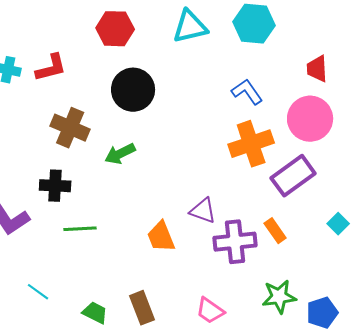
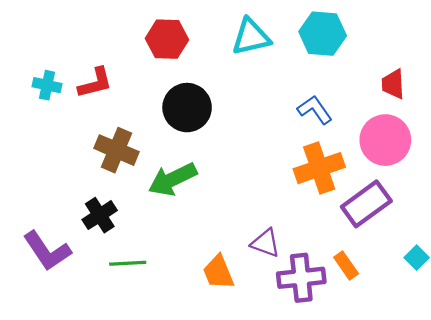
green arrow: (120, 154) -> (172, 179), size x1.4
black cross: (55, 186) -> (100, 215), turned -36

